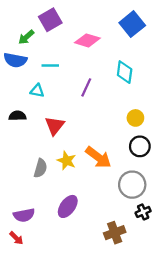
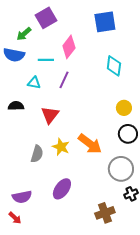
blue square: (132, 24) -> (105, 22), moved, turned 30
pink diamond: (87, 40) -> (69, 47), moved, turned -70
purple line: (86, 87) -> (64, 80), moved

